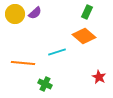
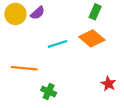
cyan line: (57, 52) -> (58, 44), moved

